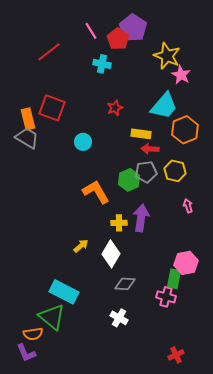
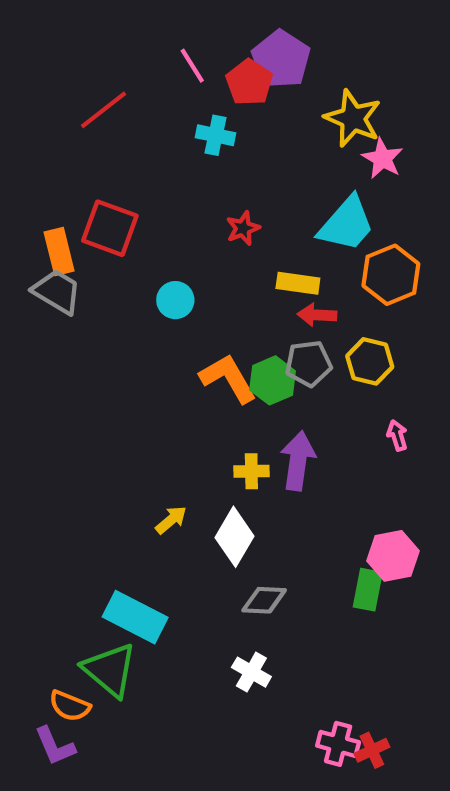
orange L-shape: (96, 192) -> (228, 378), moved
pink cross: (166, 297) -> (338, 744), moved
orange semicircle: (33, 334) -> (70, 706), turned 30

